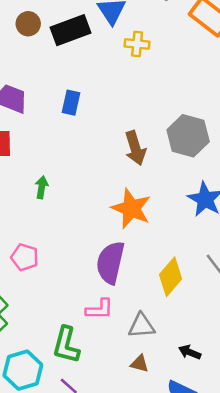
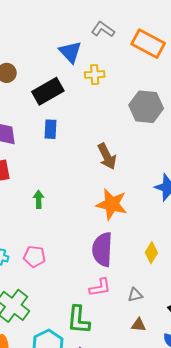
black rectangle: (70, 30) -> (48, 91), moved
gray hexagon: (188, 136) -> (146, 107), moved
yellow diamond: (171, 277) -> (151, 253), size x0.7
gray triangle: (142, 326) -> (135, 295), size x0.7

